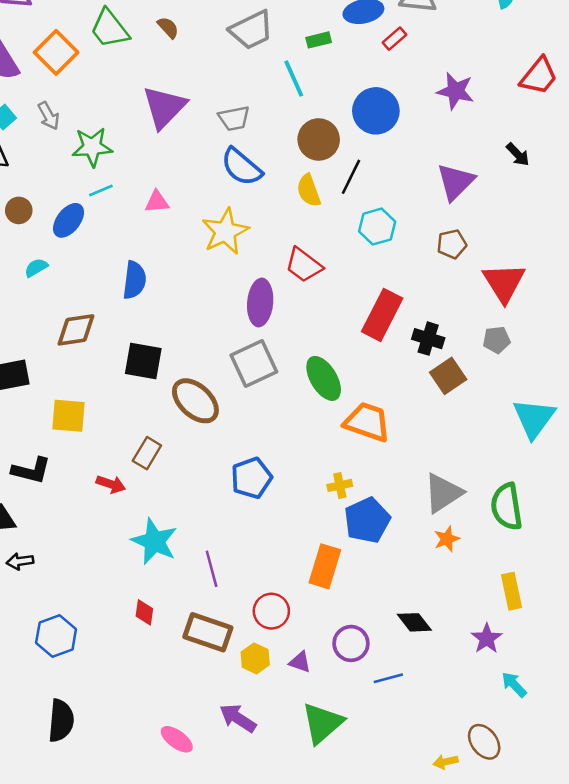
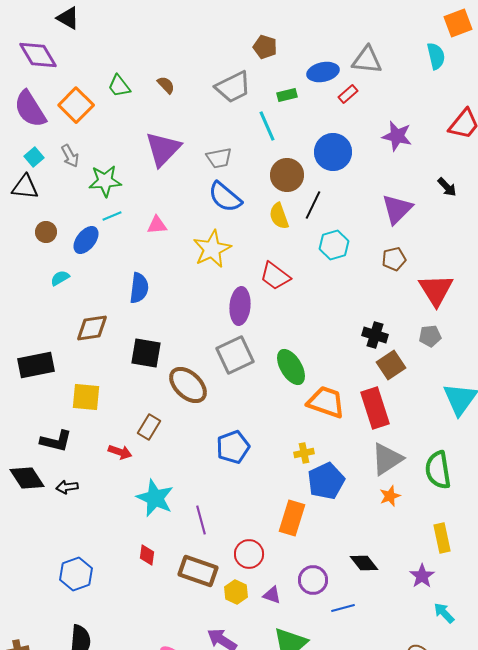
green trapezoid: (110, 29) -> (119, 86), size x0.7
red rectangle: (382, 315) -> (375, 408), moved, turned -45
black arrow: (20, 561) -> (67, 487), moved

